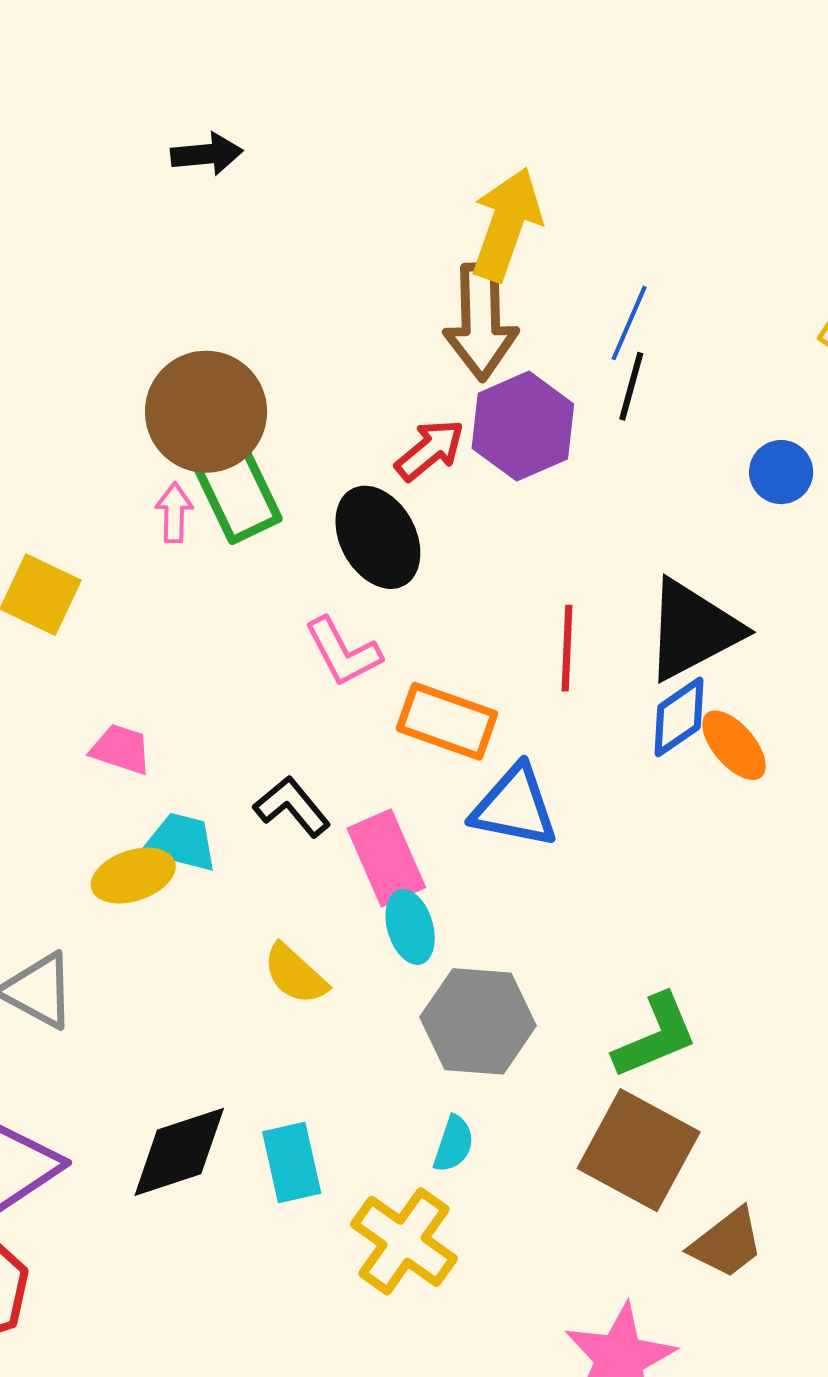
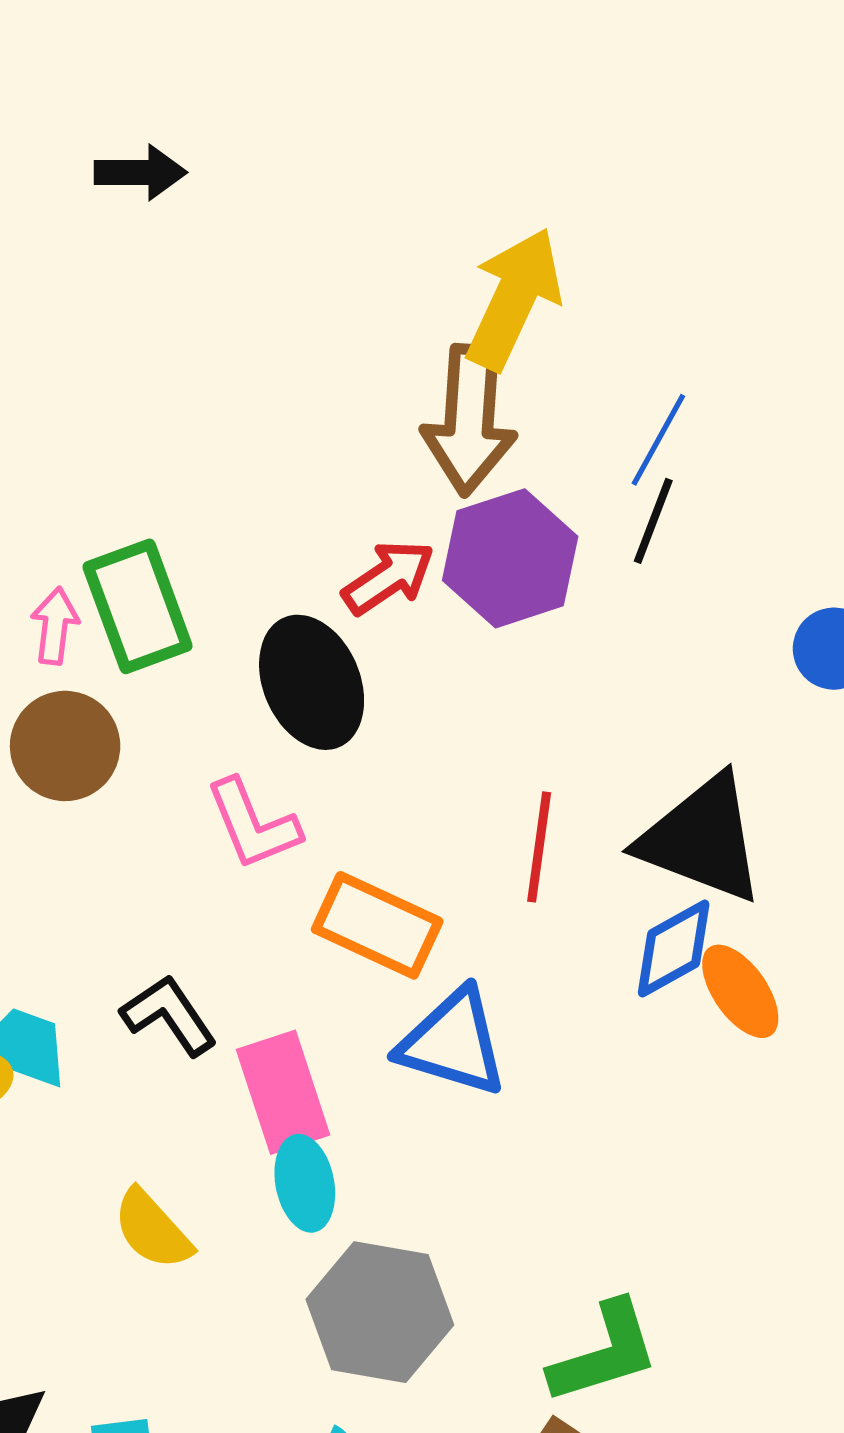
brown circle: (206, 412) -> (65, 746), moved, size x0.7
black triangle: (693, 630) -> (702, 839), turned 43

